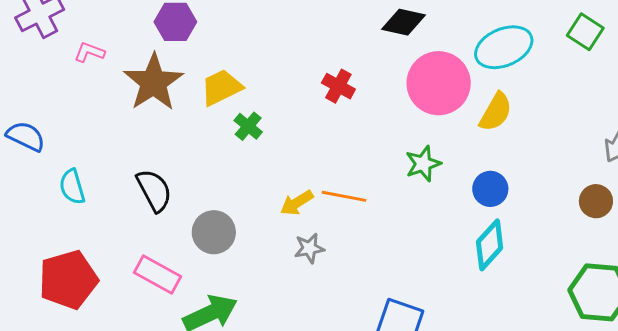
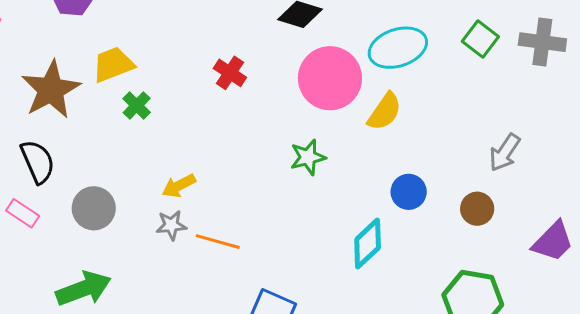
brown star: (153, 82) -> (51, 90), moved
blue circle: (490, 189) -> (409, 192), moved
orange line: (344, 196) -> (218, 242), moved
gray star: (309, 248) -> (171, 225), moved
pink rectangle: (157, 274) -> (23, 213), moved, size x0.7

